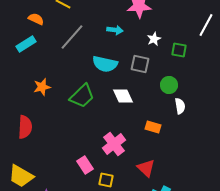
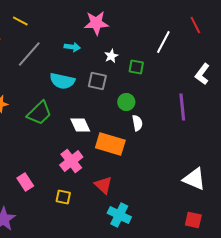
white diamond: (123, 96) -> (80, 125), moved
orange rectangle: (153, 127) -> (110, 144), size x1.8
pink rectangle: (85, 165) -> (25, 182), moved

